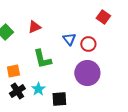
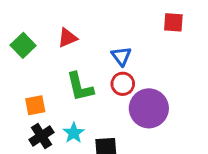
red square: (103, 17) -> (173, 22), turned -32
red circle: (88, 44) -> (123, 84), moved

